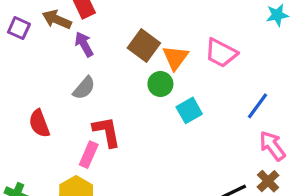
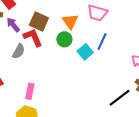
brown square: (144, 46) -> (39, 21), moved
blue line: (258, 106) -> (102, 42), moved
red L-shape: (107, 132) -> (33, 37), moved

